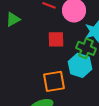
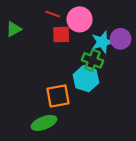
red square: (56, 39) -> (61, 35), moved

